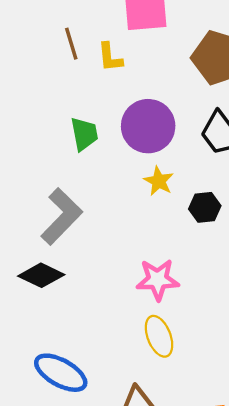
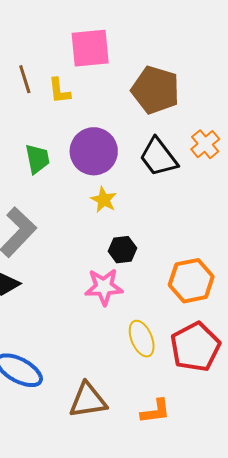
black hexagon: (205, 207) -> (122, 250), moved
yellow ellipse: (159, 336) -> (142, 339), moved

